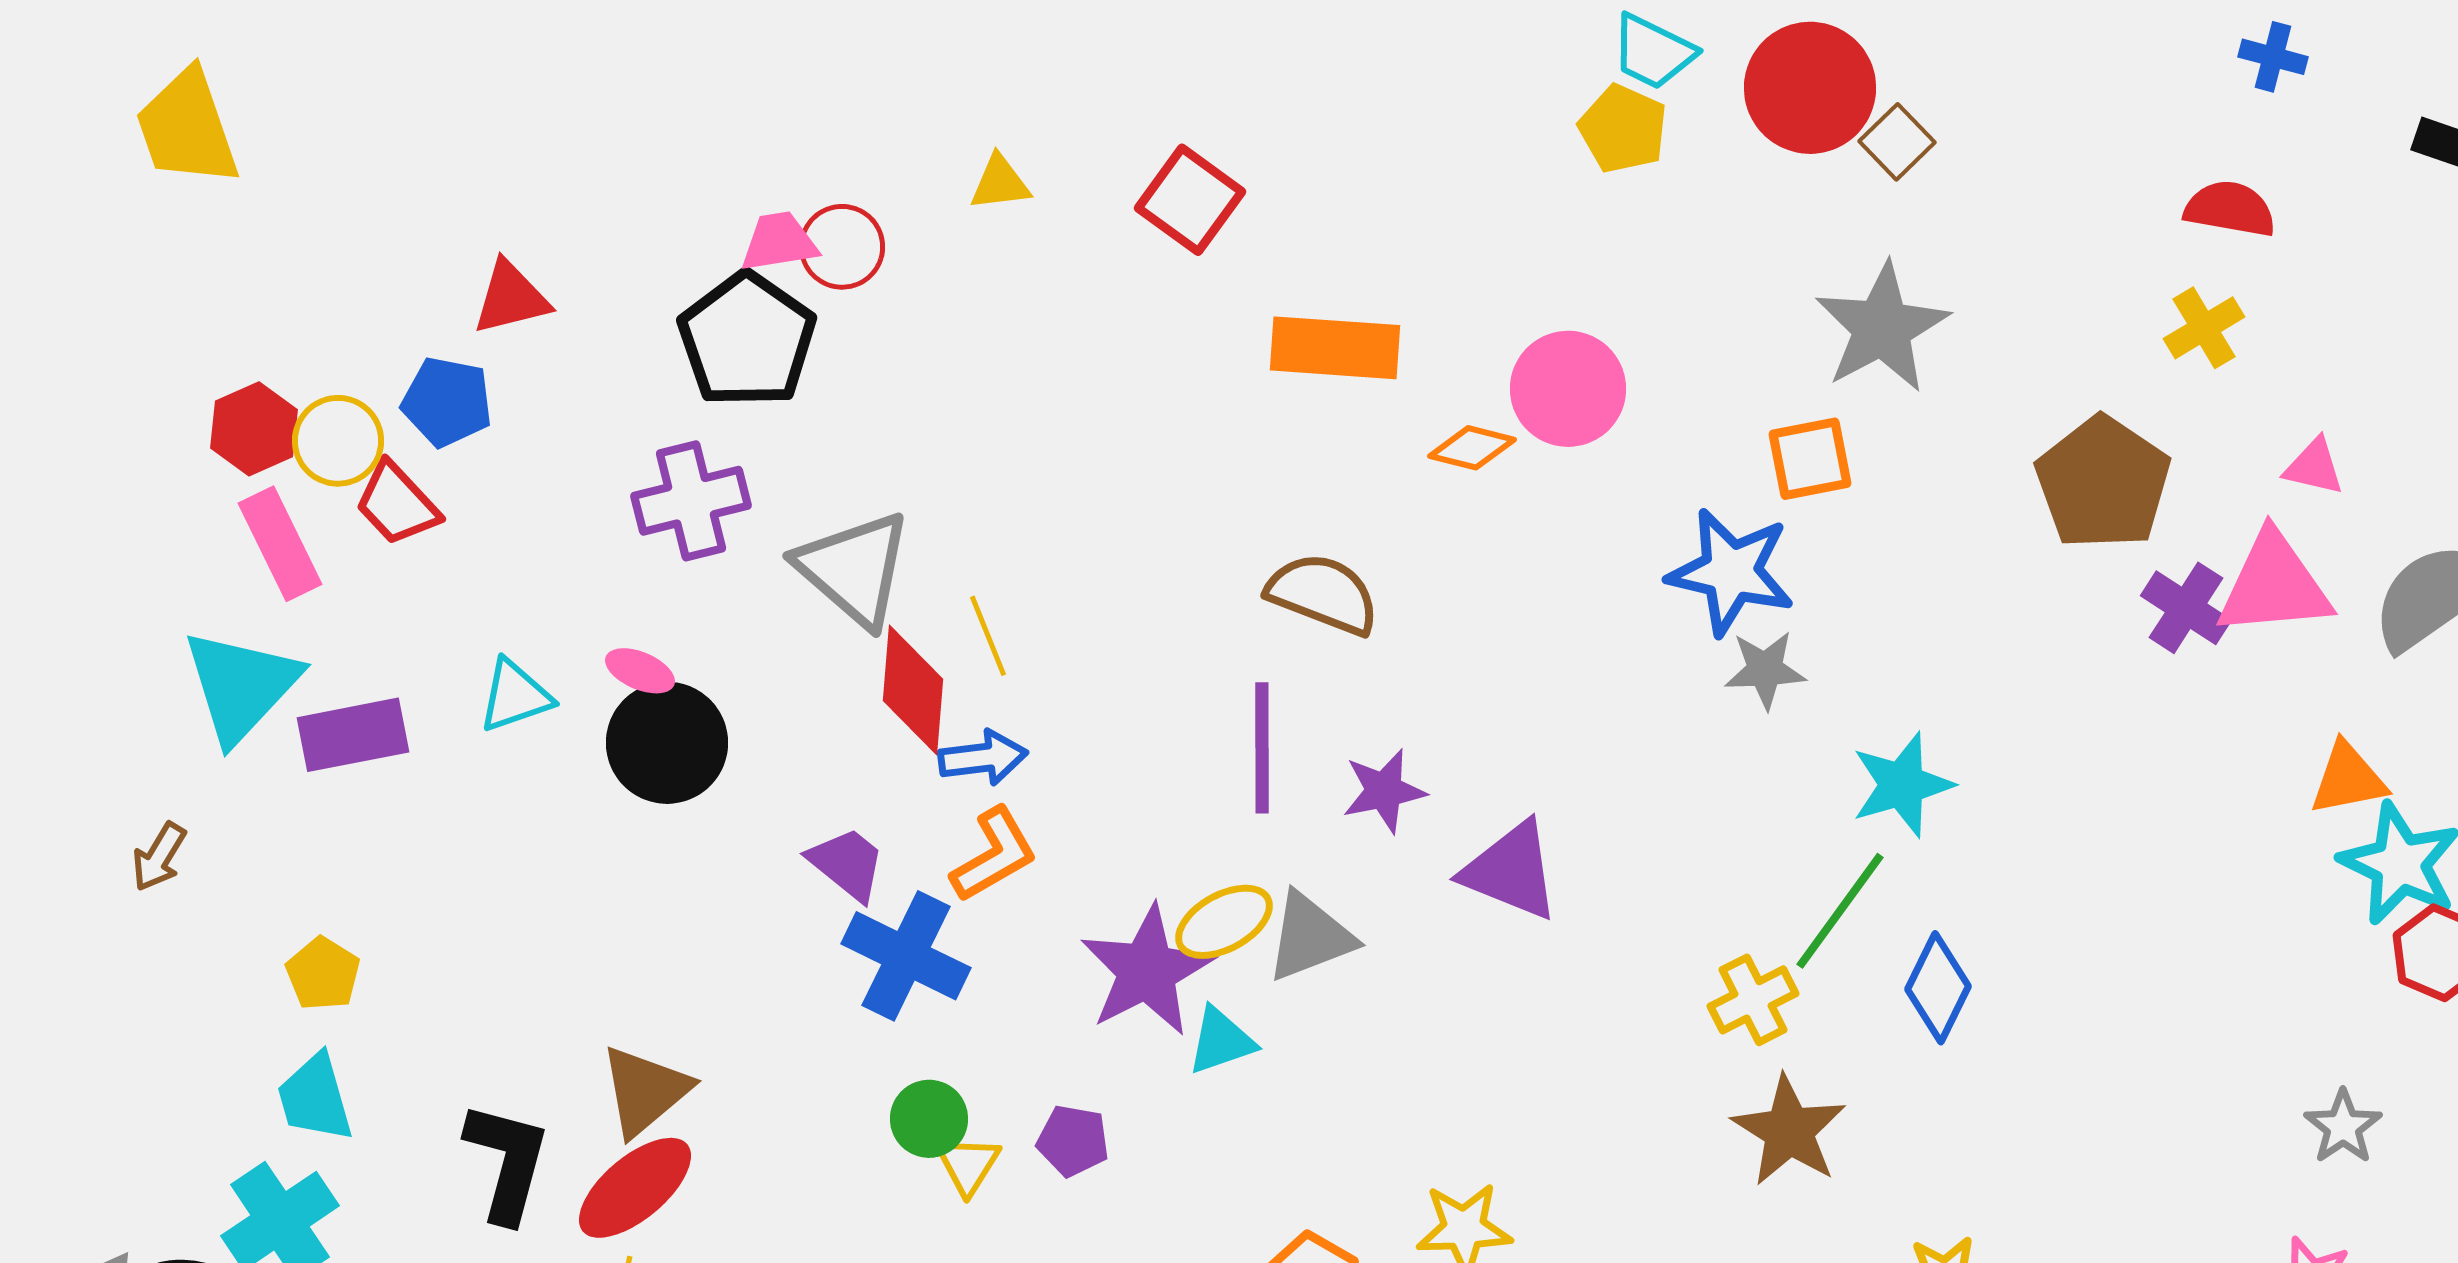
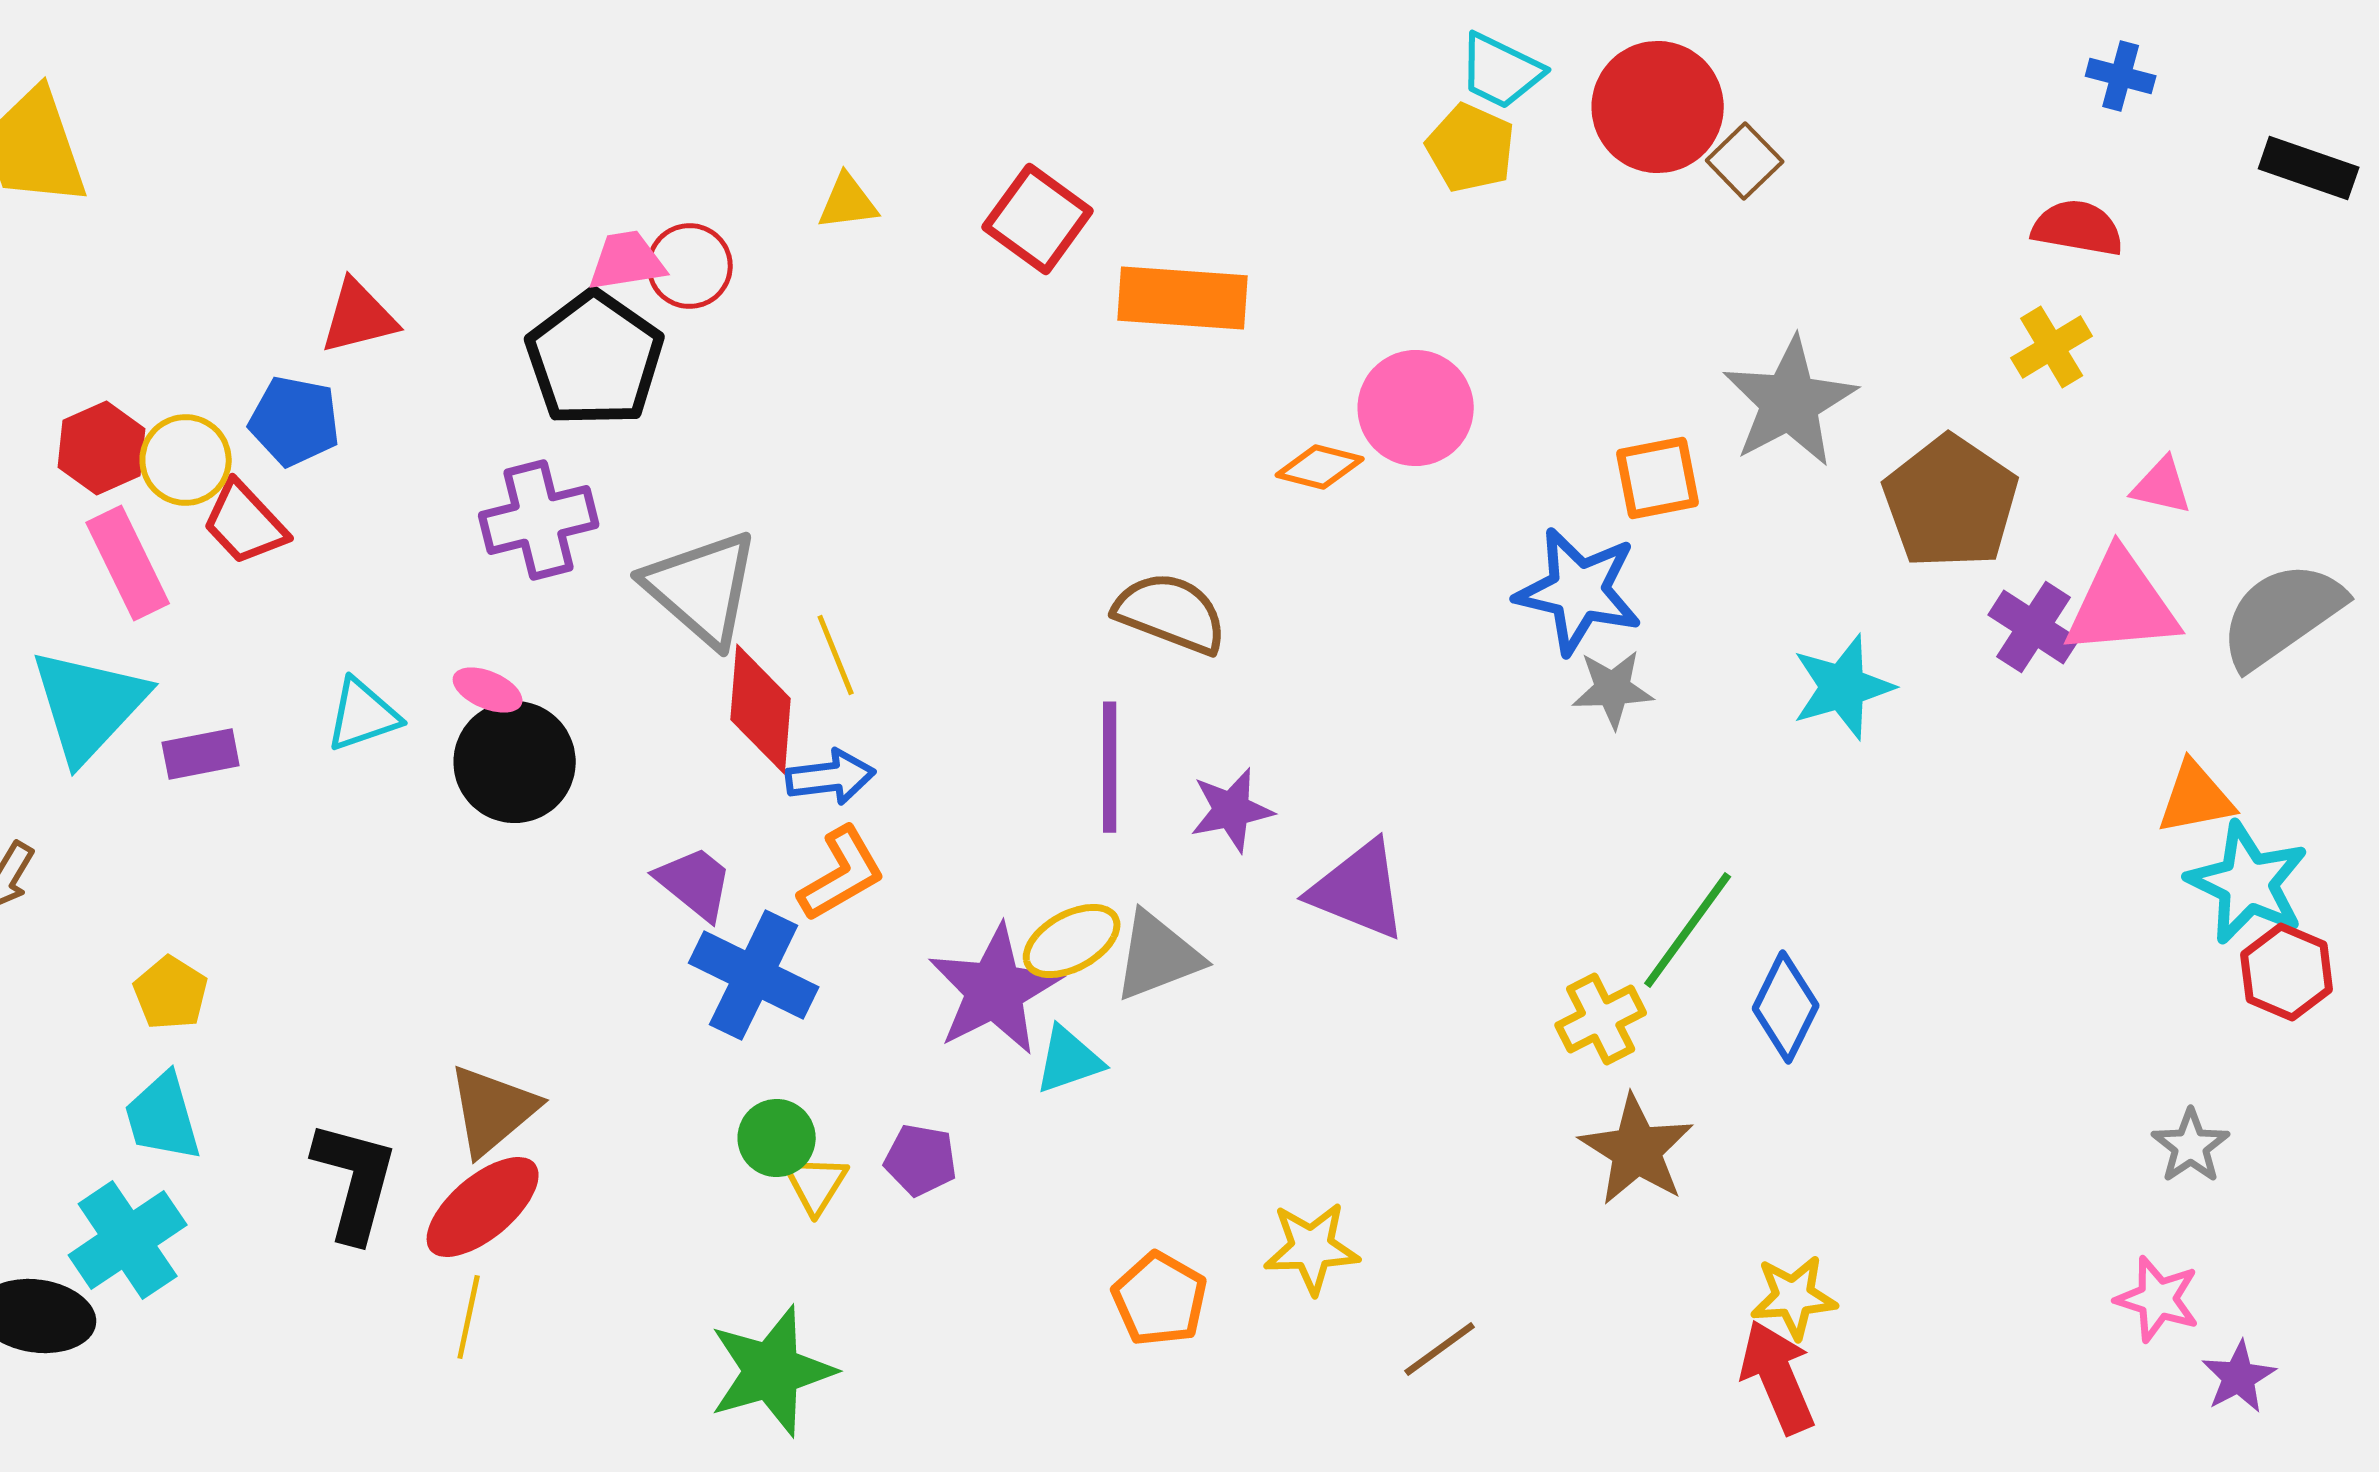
gray star: (1882, 328) -> (1790, 402), moved
orange rectangle: (1335, 348) -> (1183, 298), moved
purple rectangle: (353, 735) -> (201, 754), size x0.7
cyan star: (1902, 785) -> (1843, 687), moved

